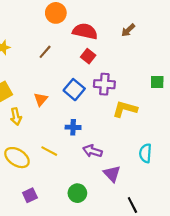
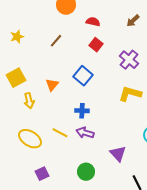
red semicircle: (85, 31) -> (93, 22), size x0.6
purple cross: (104, 84) -> (129, 60), moved, turned 36
purple arrow: (92, 151) -> (85, 133), moved

